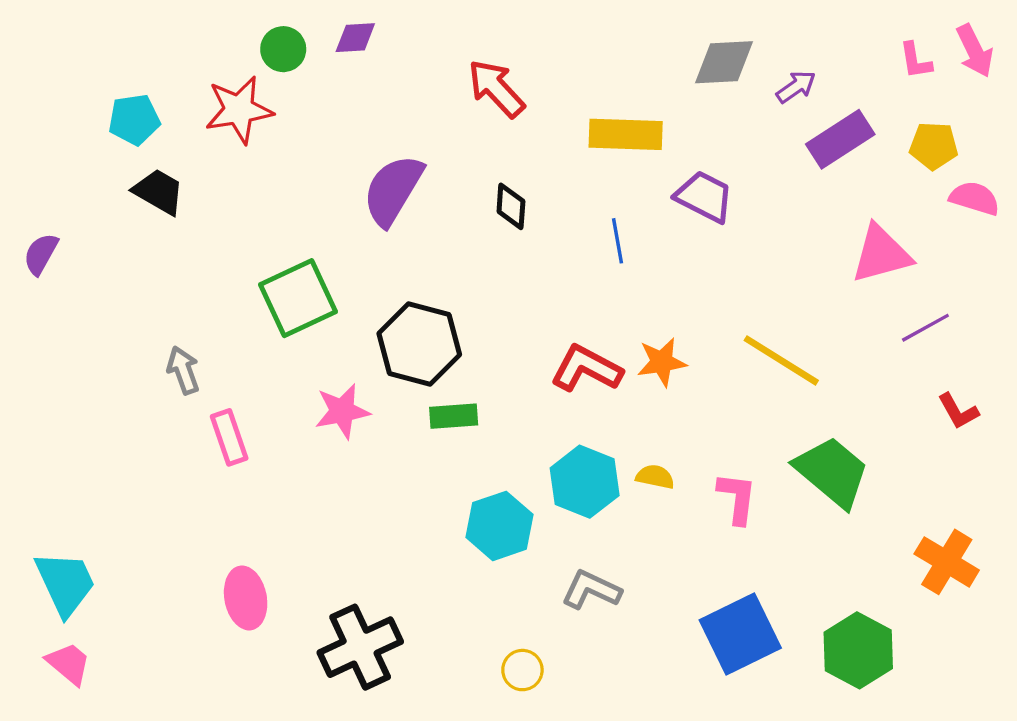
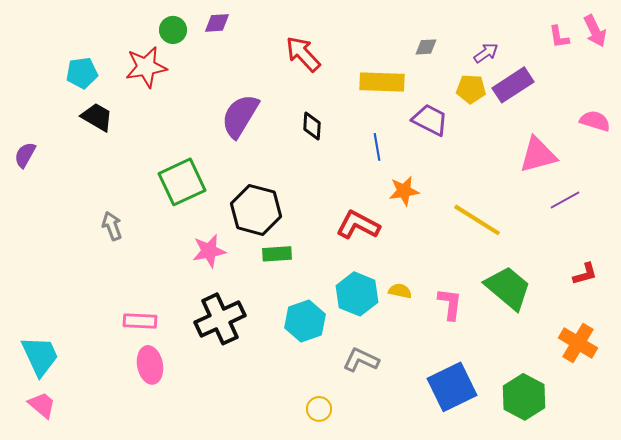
gray diamond: (724, 62) -> (426, 47), moved, size x0.6
yellow pentagon: (934, 146) -> (471, 89), moved
orange star: (662, 362) -> (404, 191), moved
red L-shape: (958, 411) -> (585, 274), moved, turned -76
pink rectangle: (229, 437) -> (140, 321), moved, turned -68
black cross: (360, 647) -> (220, 319), moved

